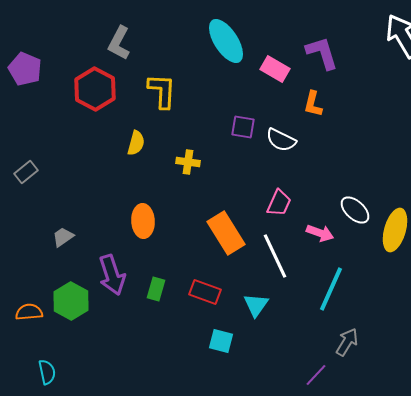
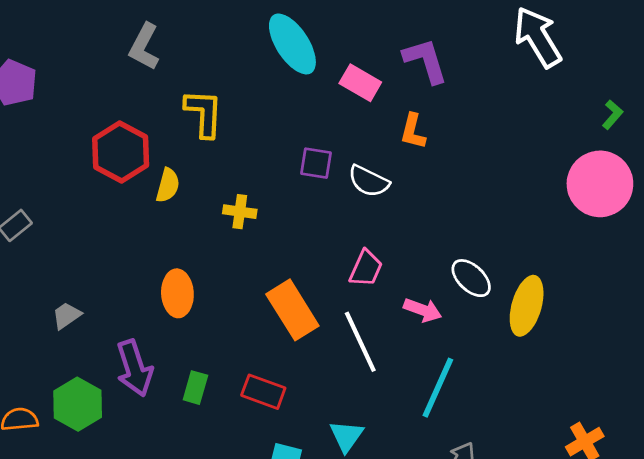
red hexagon: (95, 89) -> (121, 152), moved
cyan triangle: (256, 305) -> (346, 436), moved

